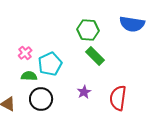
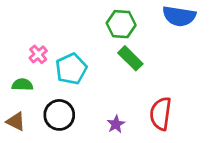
green semicircle: (29, 76) -> (22, 85), moved
purple star: (84, 92) -> (116, 124), moved

